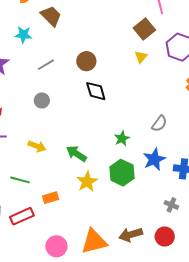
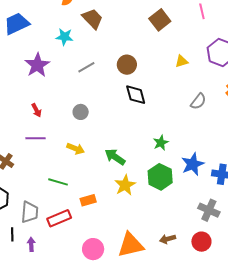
brown square: (144, 29) -> (160, 20), moved
yellow triangle: (141, 57) -> (182, 61), turned 32
gray circle: (42, 101) -> (81, 112), moved
gray semicircle: (159, 124) -> (198, 101), moved
gray cross: (171, 205) -> (209, 210), size x1.5
brown arrow: (131, 235) -> (168, 239), size x0.7

